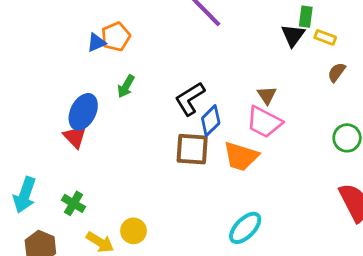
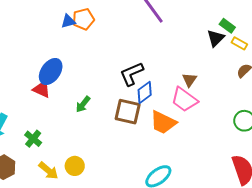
green rectangle: (306, 17) -> (227, 26), turned -70
green arrow: (126, 86) -> (83, 104), moved
red triangle: (75, 137) -> (42, 89), turned -30

